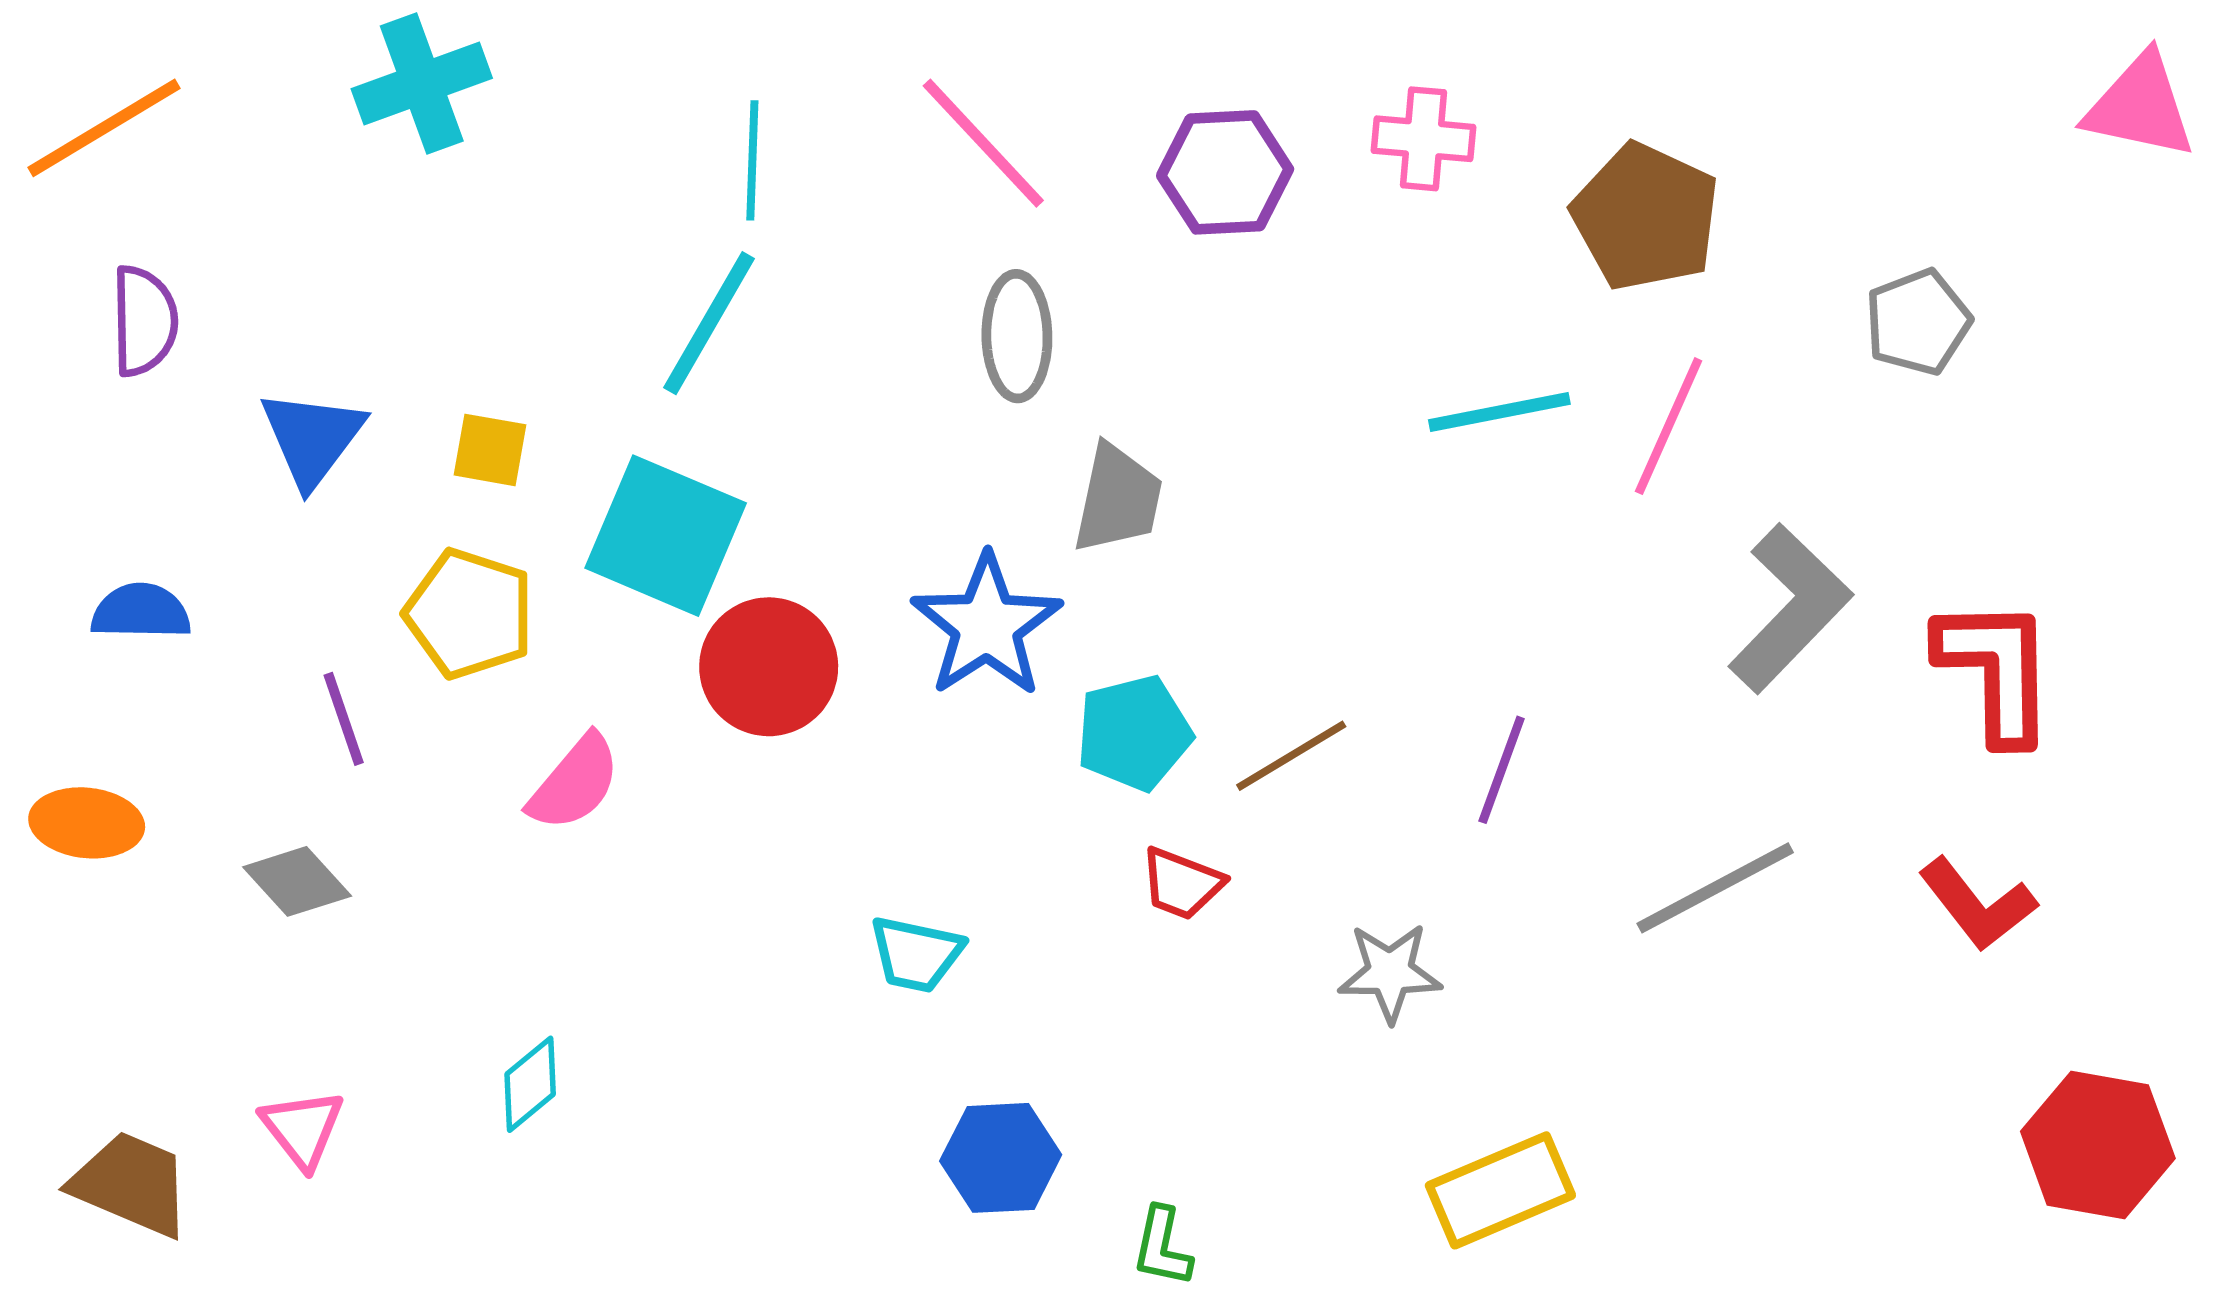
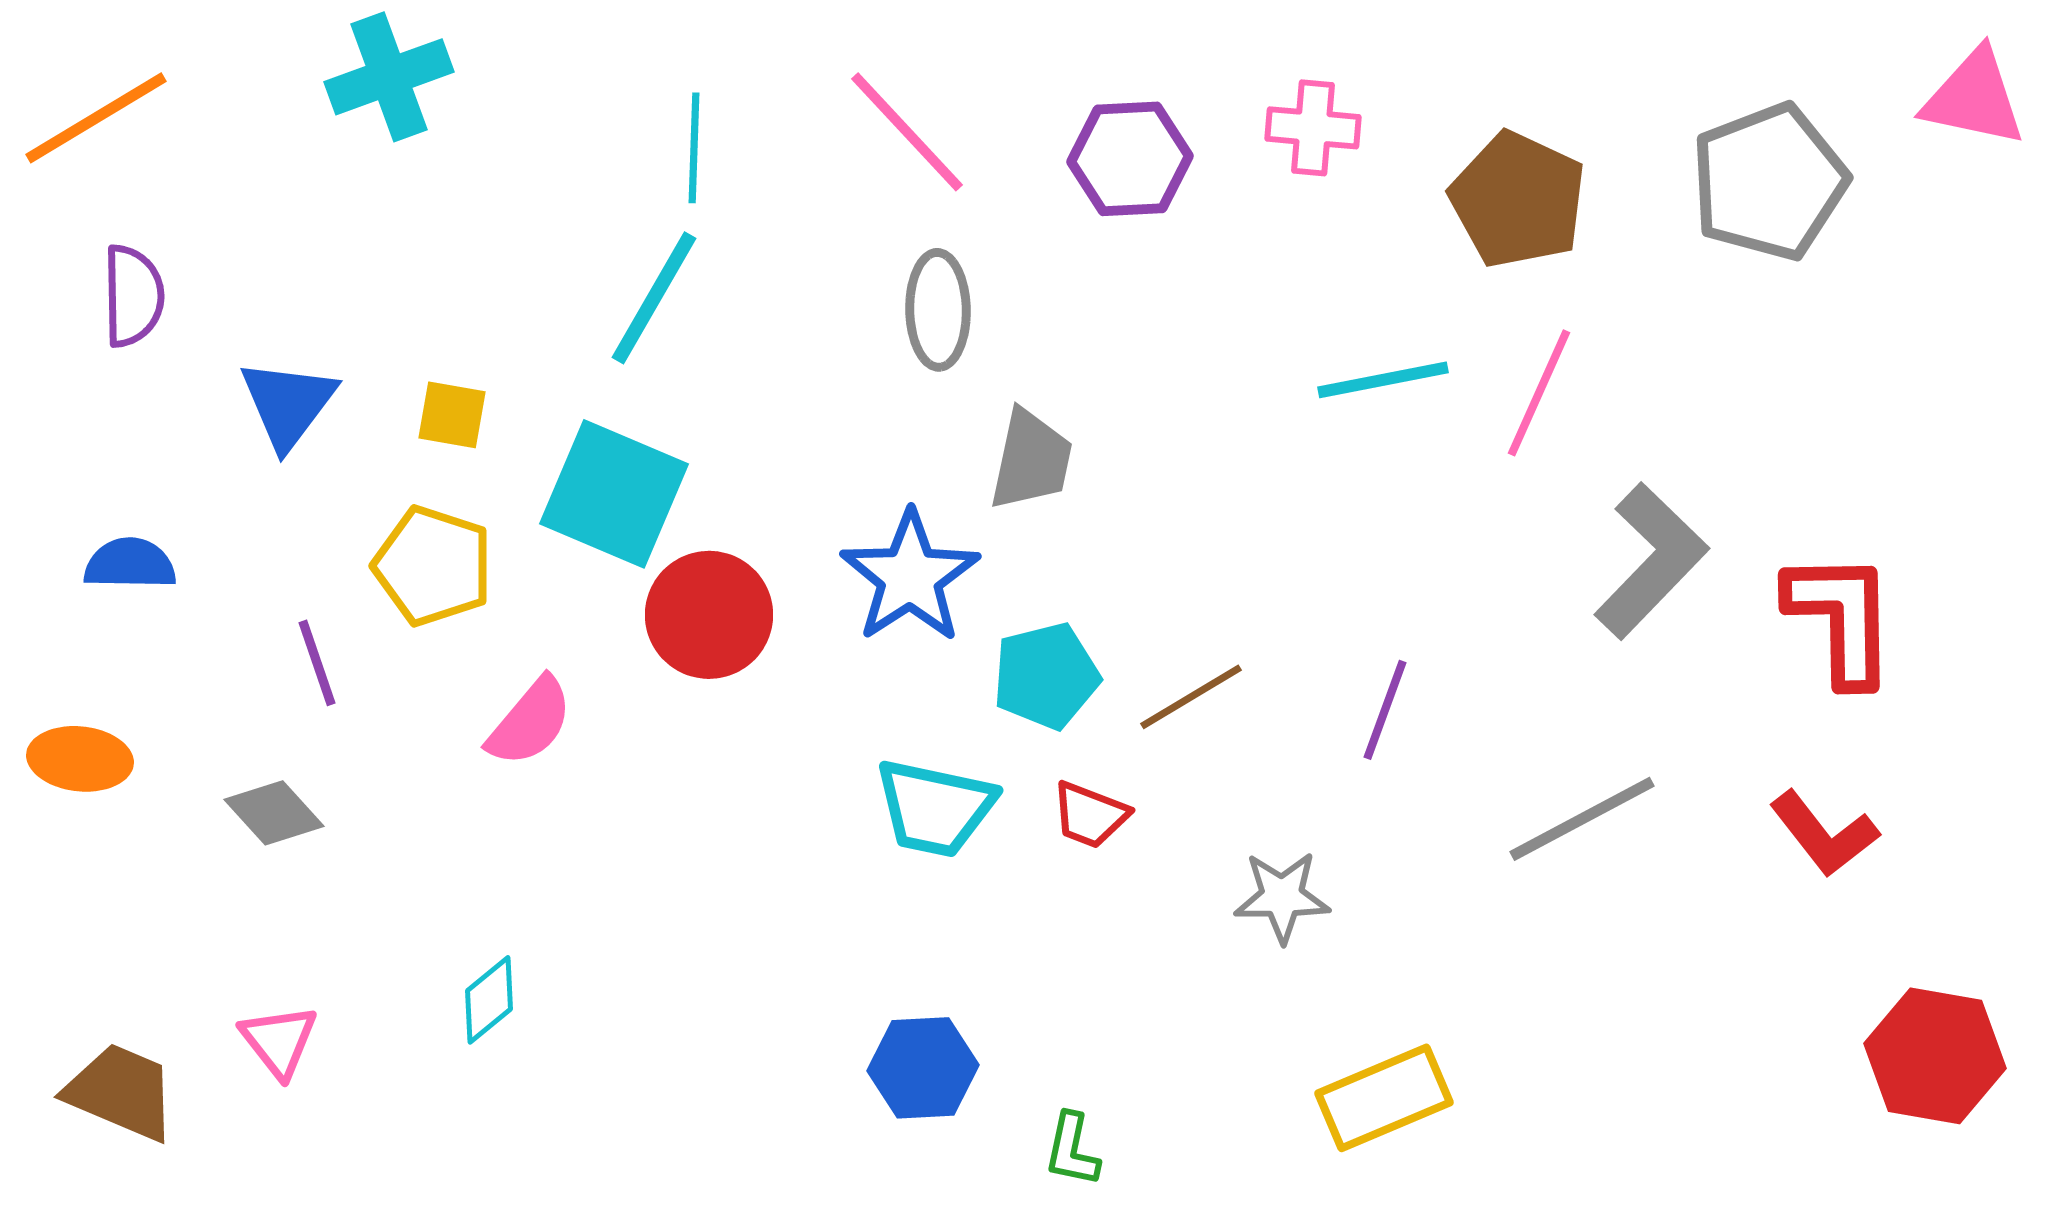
gray pentagon: (1918, 322) -> (1769, 182), moved, size x1.6
cyan trapezoid: (916, 954) -> (935, 808), moved, size x1.4

